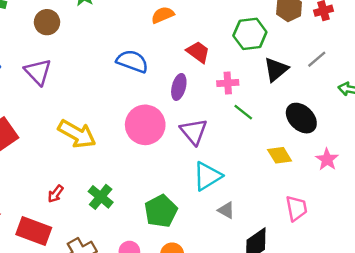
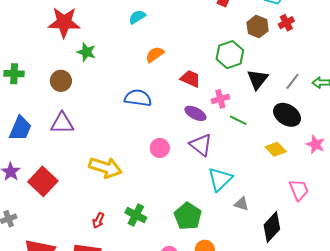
gray line: (317, 59) -> (292, 81), moved
purple triangle: (38, 72) -> (62, 123), turned -35
purple ellipse: (179, 87) -> (195, 113), moved, turned -65
pink circle: (145, 125) -> (160, 148), size x0.6

